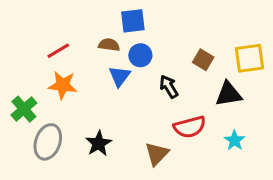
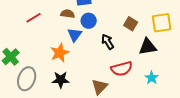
orange star: (63, 85) -> (60, 53), moved, turned -30
black star: (99, 143) -> (61, 80), turned 30

